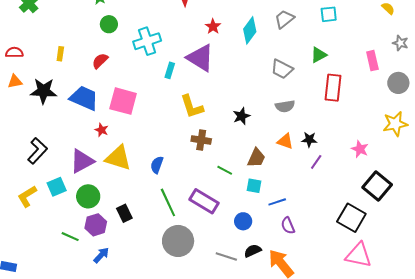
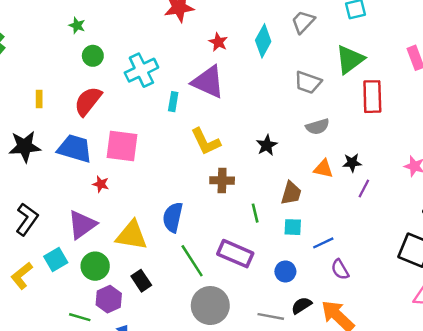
green triangle: (319, 55) -> (350, 59), size x1.5
red semicircle: (100, 61) -> (88, 101), size x1.5
yellow triangle: (118, 158) -> (132, 235), moved
blue semicircle: (157, 165) -> (173, 217), size x1.4
green line: (225, 170) -> (255, 213), turned 56

